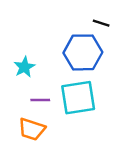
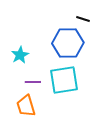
orange trapezoid: (32, 129) -> (26, 106), turned 55

